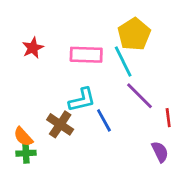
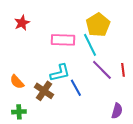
red star: (33, 48) -> (22, 23), moved
red line: (168, 118) -> (123, 70), moved
orange semicircle: (23, 137) -> (17, 82), moved
purple semicircle: (160, 152) -> (117, 111), turned 42

